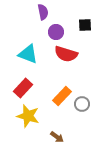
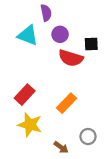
black square: (85, 25) -> (91, 44), moved
cyan triangle: (28, 54) -> (28, 35), moved
gray circle: (82, 104) -> (88, 137), moved

